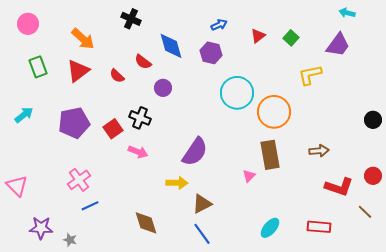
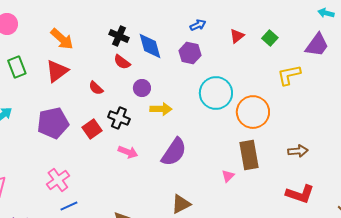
black cross: (131, 19) -> (119, 36), moved
red semicircle: (117, 76) -> (96, 88), moved
pink arrow: (138, 152) -> (128, 152), moved
yellow arrow: (177, 183) -> (161, 109), moved
red L-shape: (339, 187) -> (300, 194), moved

